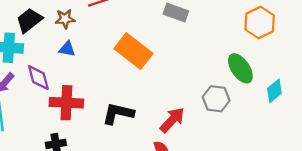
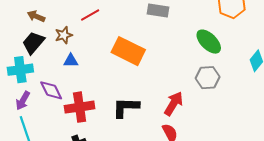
green ellipse: (240, 68) -> (209, 42), moved

